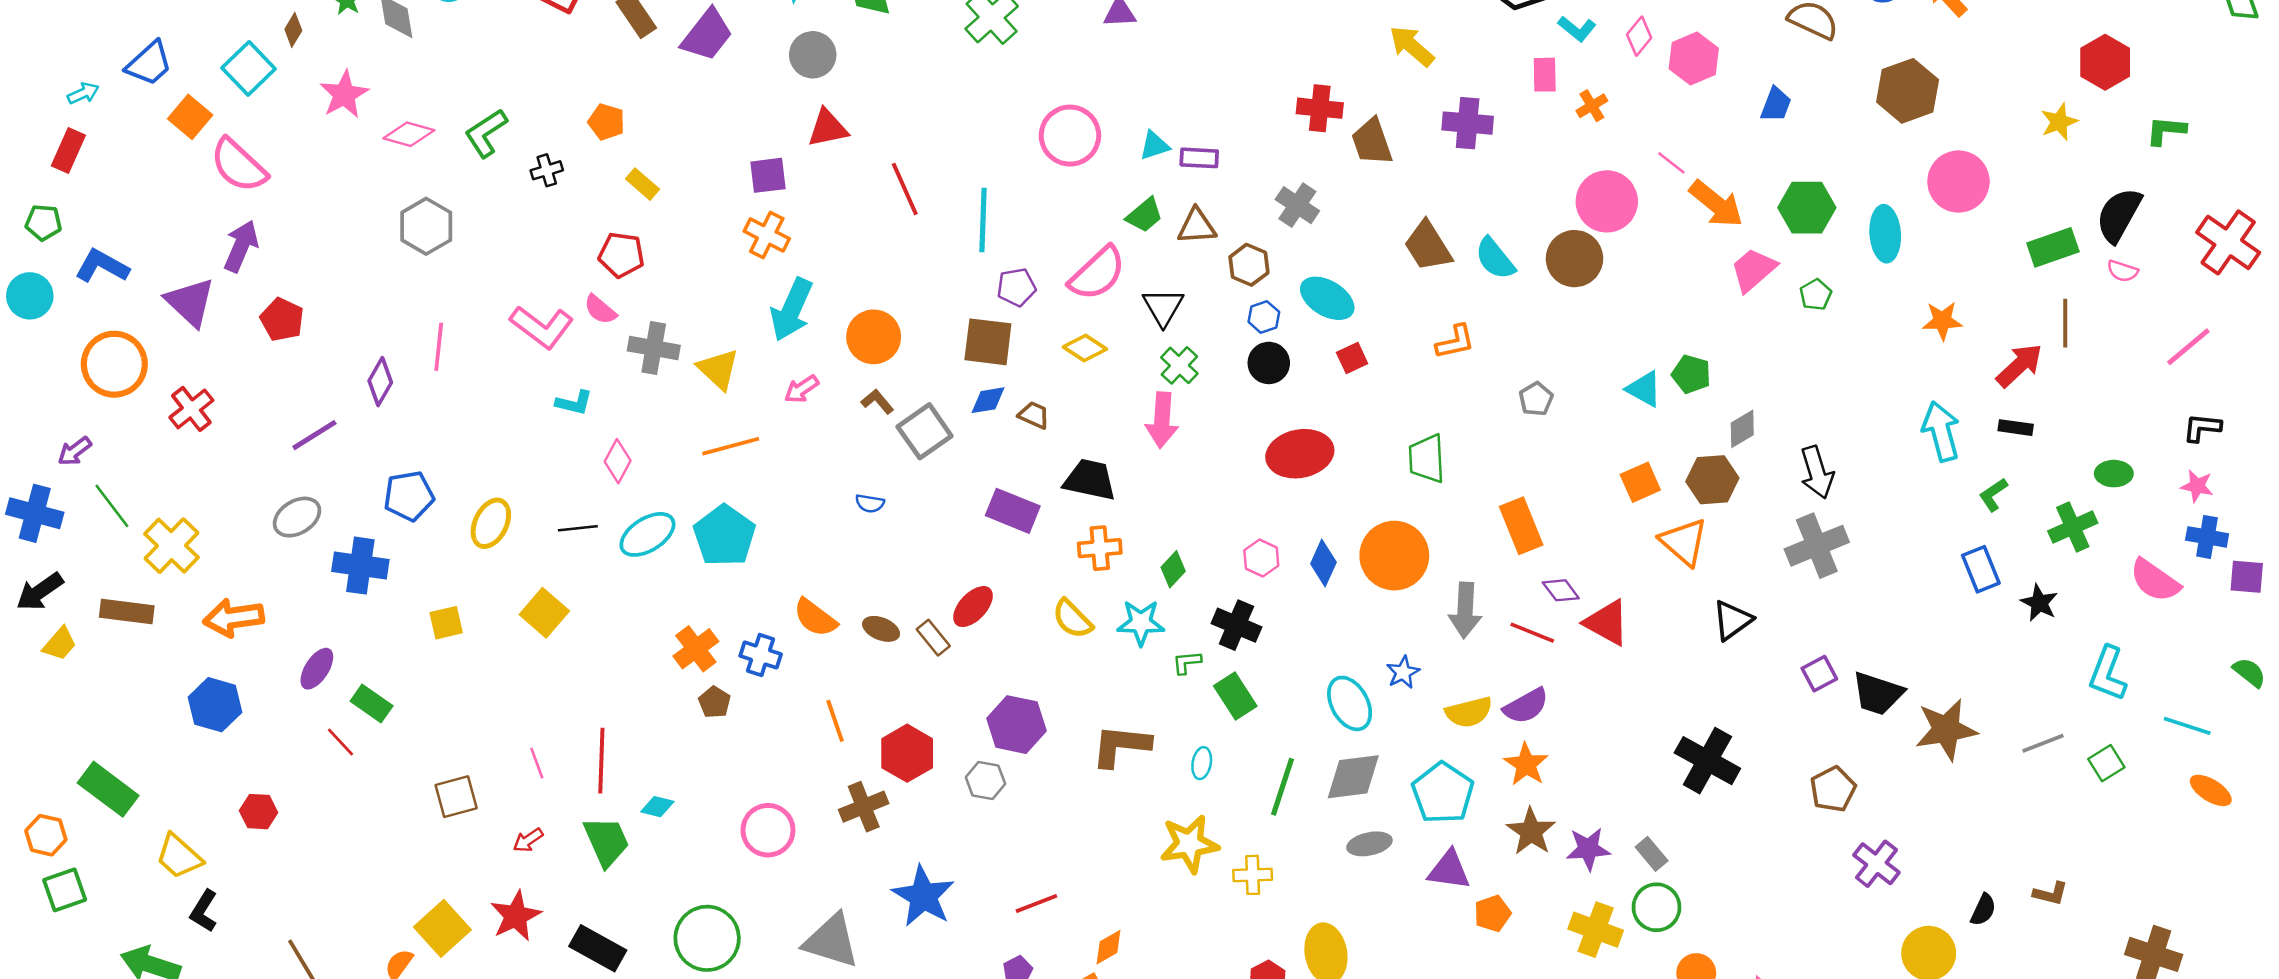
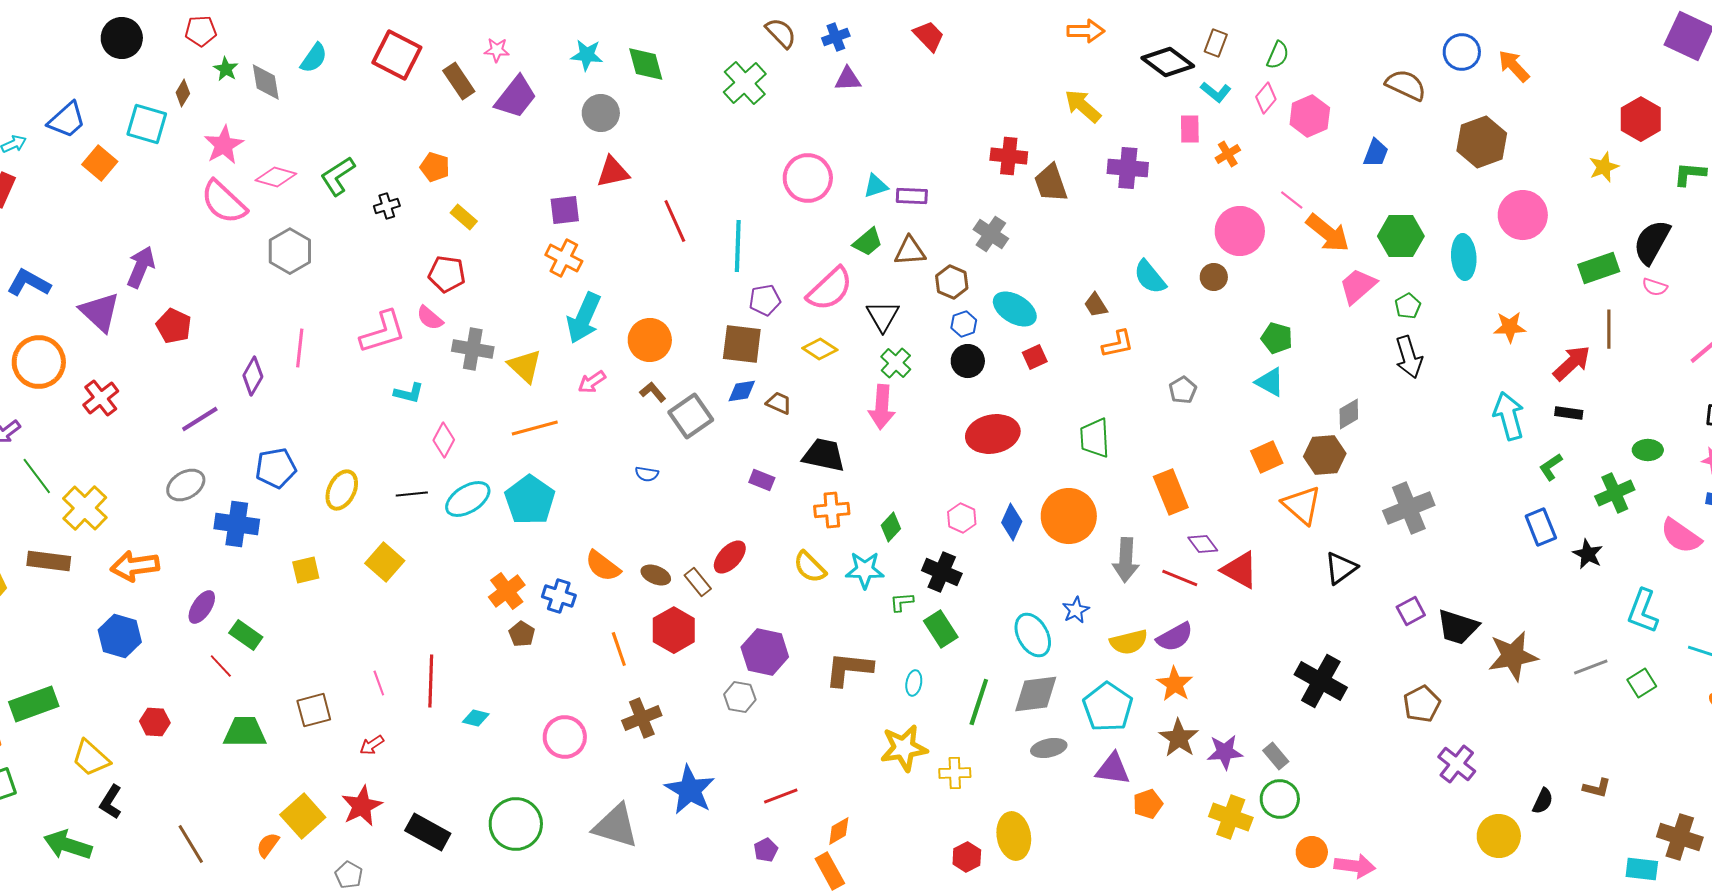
cyan square: (249, 68) -> (147, 124), turned -30
pink semicircle: (239, 165) -> (224, 202), moved
brown trapezoid: (1428, 246) -> (1096, 305), moved, size x0.6
brown circle: (1574, 259) -> (1214, 277), size x0.6
pink L-shape: (542, 327) -> (383, 332), turned -54
green pentagon: (1691, 374) -> (1277, 338), moved
black arrow: (1817, 472) -> (1409, 357), moved
purple rectangle: (1013, 511) -> (762, 480), size x0.6
red hexagon: (907, 753) -> (674, 630), moved
green rectangle: (108, 789) -> (34, 704), turned -57
green trapezoid: (606, 841) -> (245, 732), moved, turned -66

